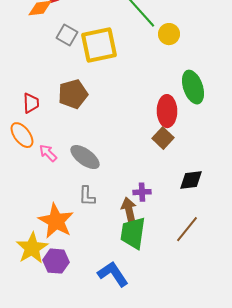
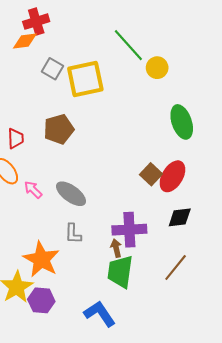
red ellipse: (167, 111) -> (172, 176), moved, turned 32
purple cross: (142, 192) -> (129, 230), size x1.8
brown arrow: (129, 210) -> (116, 248), size x0.7

